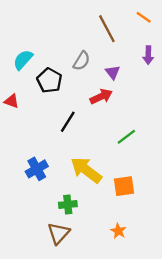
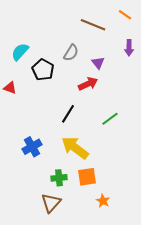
brown line: (107, 29) -> (93, 25), turned -40
black line: (68, 122) -> (68, 114), moved
orange square: (124, 186) -> (87, 177), moved

